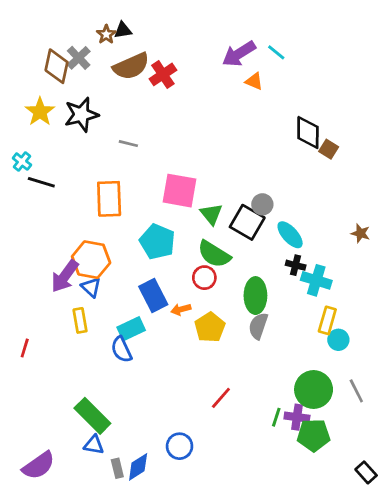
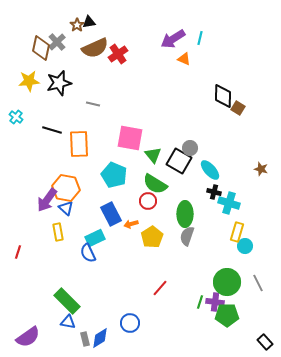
cyan line: (276, 52) -> (200, 38), turned 64
yellow star: (40, 112) -> (29, 81), turned 30
black line: (41, 182) -> (52, 130), moved

